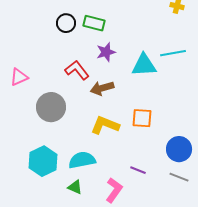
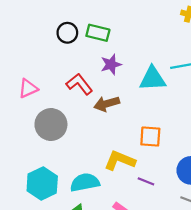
pink triangle: (19, 77) -> (28, 88), moved
yellow L-shape: (105, 125) -> (120, 161), moved
purple line: (138, 170) -> (146, 181), moved

